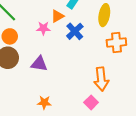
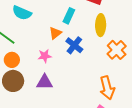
pink star: (43, 28) -> (45, 56), moved
orange cross: (116, 42) -> (117, 50), turned -30

